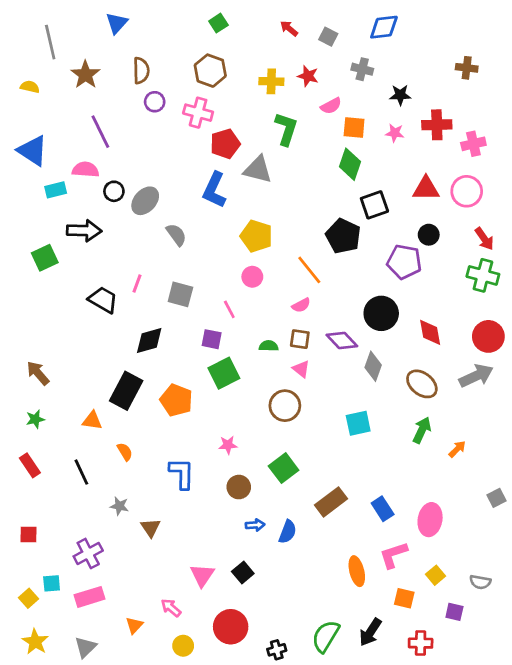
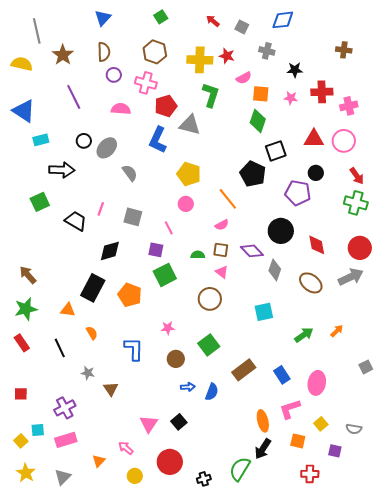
blue triangle: (117, 23) -> (103, 18), moved
yellow cross: (271, 81) -> (200, 60), size x1.4
yellow semicircle: (30, 87) -> (22, 64), size x1.5
pink semicircle: (85, 170) -> (121, 109), moved
green square: (45, 258) -> (40, 202), moved
green star: (35, 419) -> (26, 309), size x1.6
green arrow: (422, 430) -> (304, 335), moved, turned 30
black arrow: (370, 632) -> (263, 449), moved

